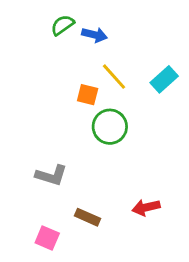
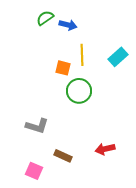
yellow line: (114, 77) -> (82, 55), turned 40

